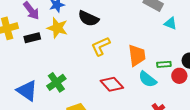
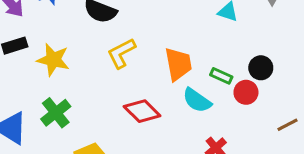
yellow star: (57, 28) -> (53, 60), moved
green rectangle: (164, 64) -> (221, 76), turned 32

